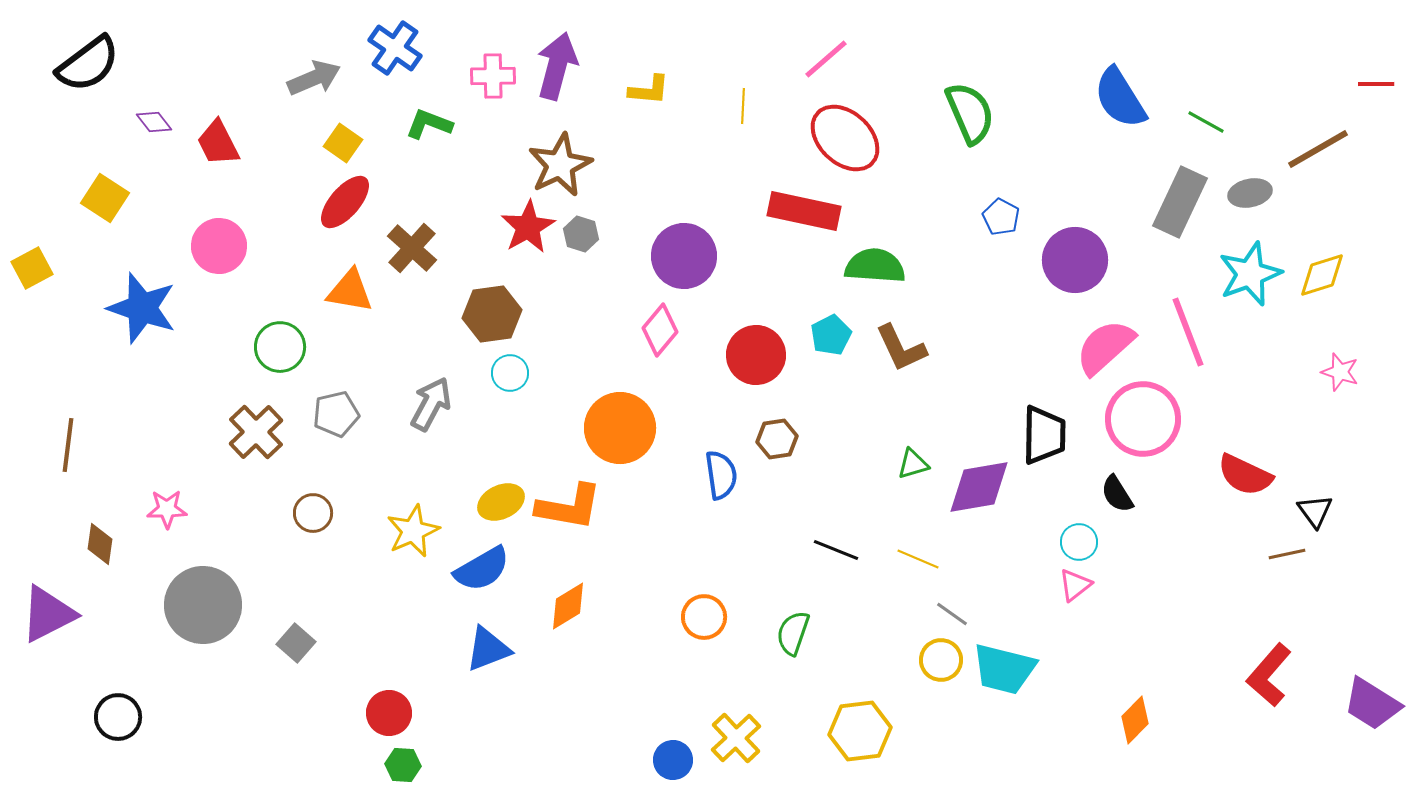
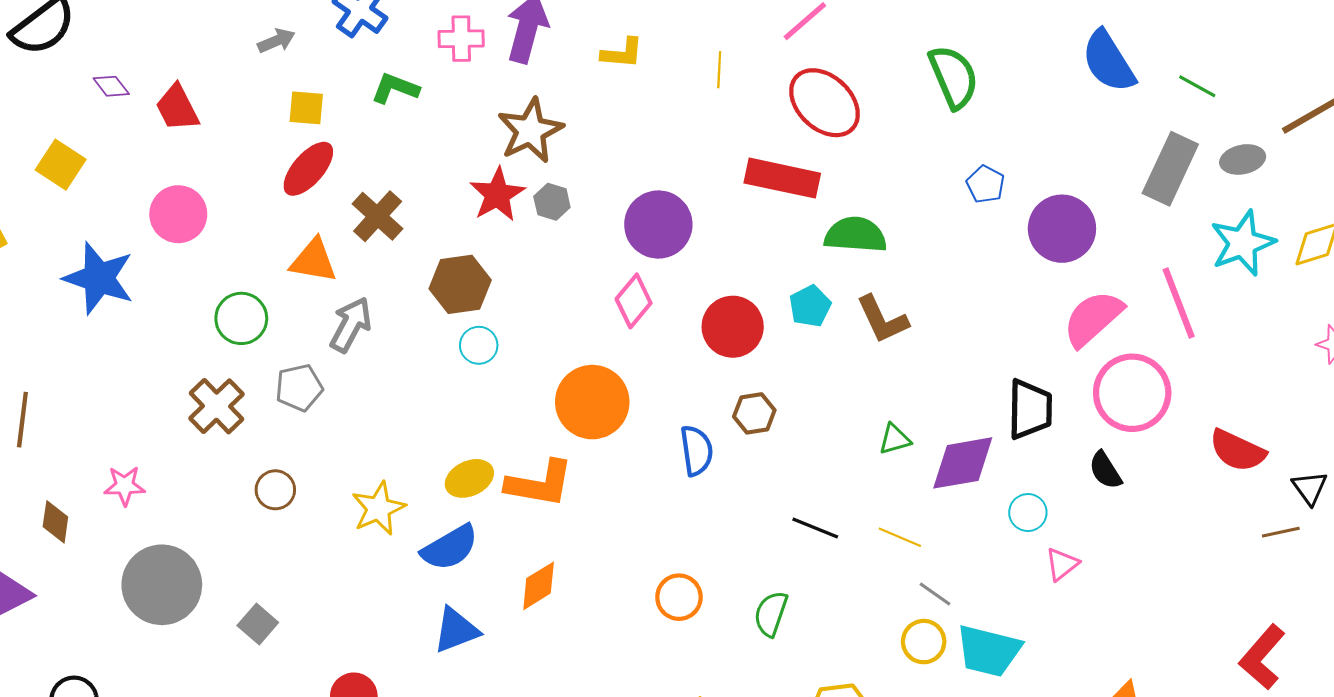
gray arrow: (314, 78) -> (276, 41), size x0.7
yellow square: (343, 143) -> (306, 108), turned -30
gray arrow: (431, 404) -> (351, 325), moved
cyan circle: (1079, 542) -> (1028, 513), moved

